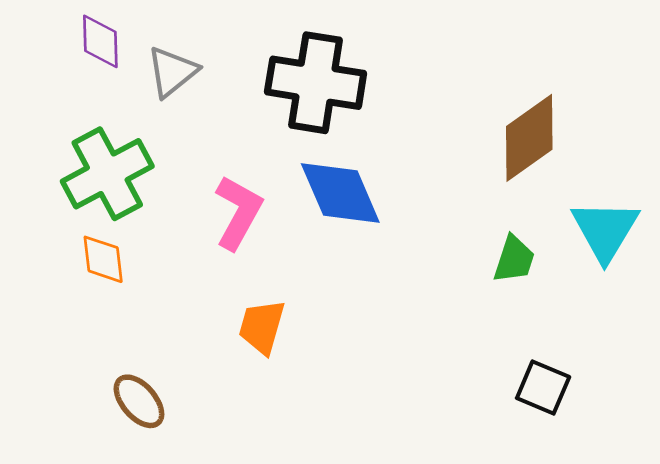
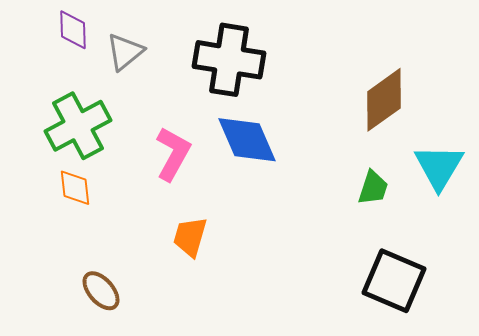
black square: (543, 388) -> (394, 281), size x1.6

